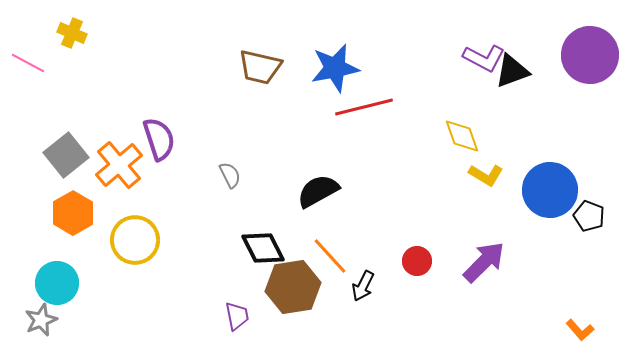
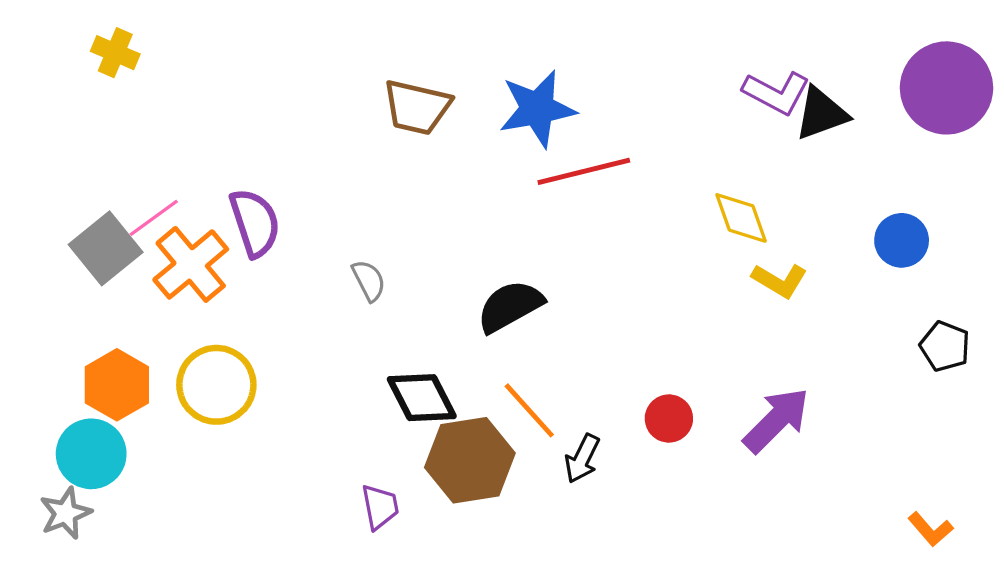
pink line: (28, 63) -> (154, 218), moved, turned -64
blue circle: (550, 190) -> (902, 240), moved, size x0.6
orange hexagon: (73, 213) -> (117, 385), moved

